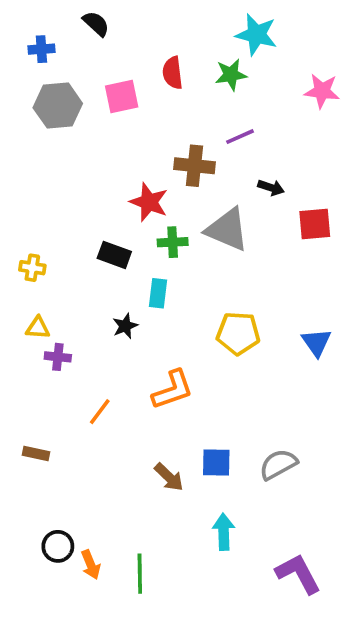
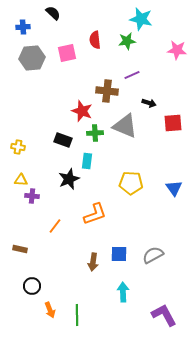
black star: (125, 326) -> (69, 179), size x1.5
brown arrow: (169, 477) -> (93, 262), turned 54
black circle: (58, 546) -> (32, 286), moved

